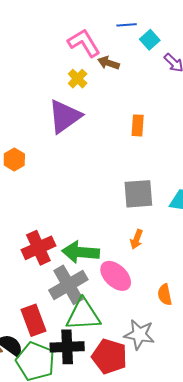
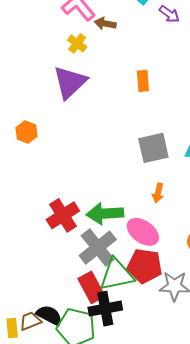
red rectangle: (33, 320) -> (91, 287), moved
red pentagon: (109, 356) -> (145, 266), moved

